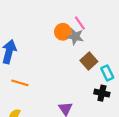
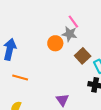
orange circle: (63, 32) -> (55, 43), moved

